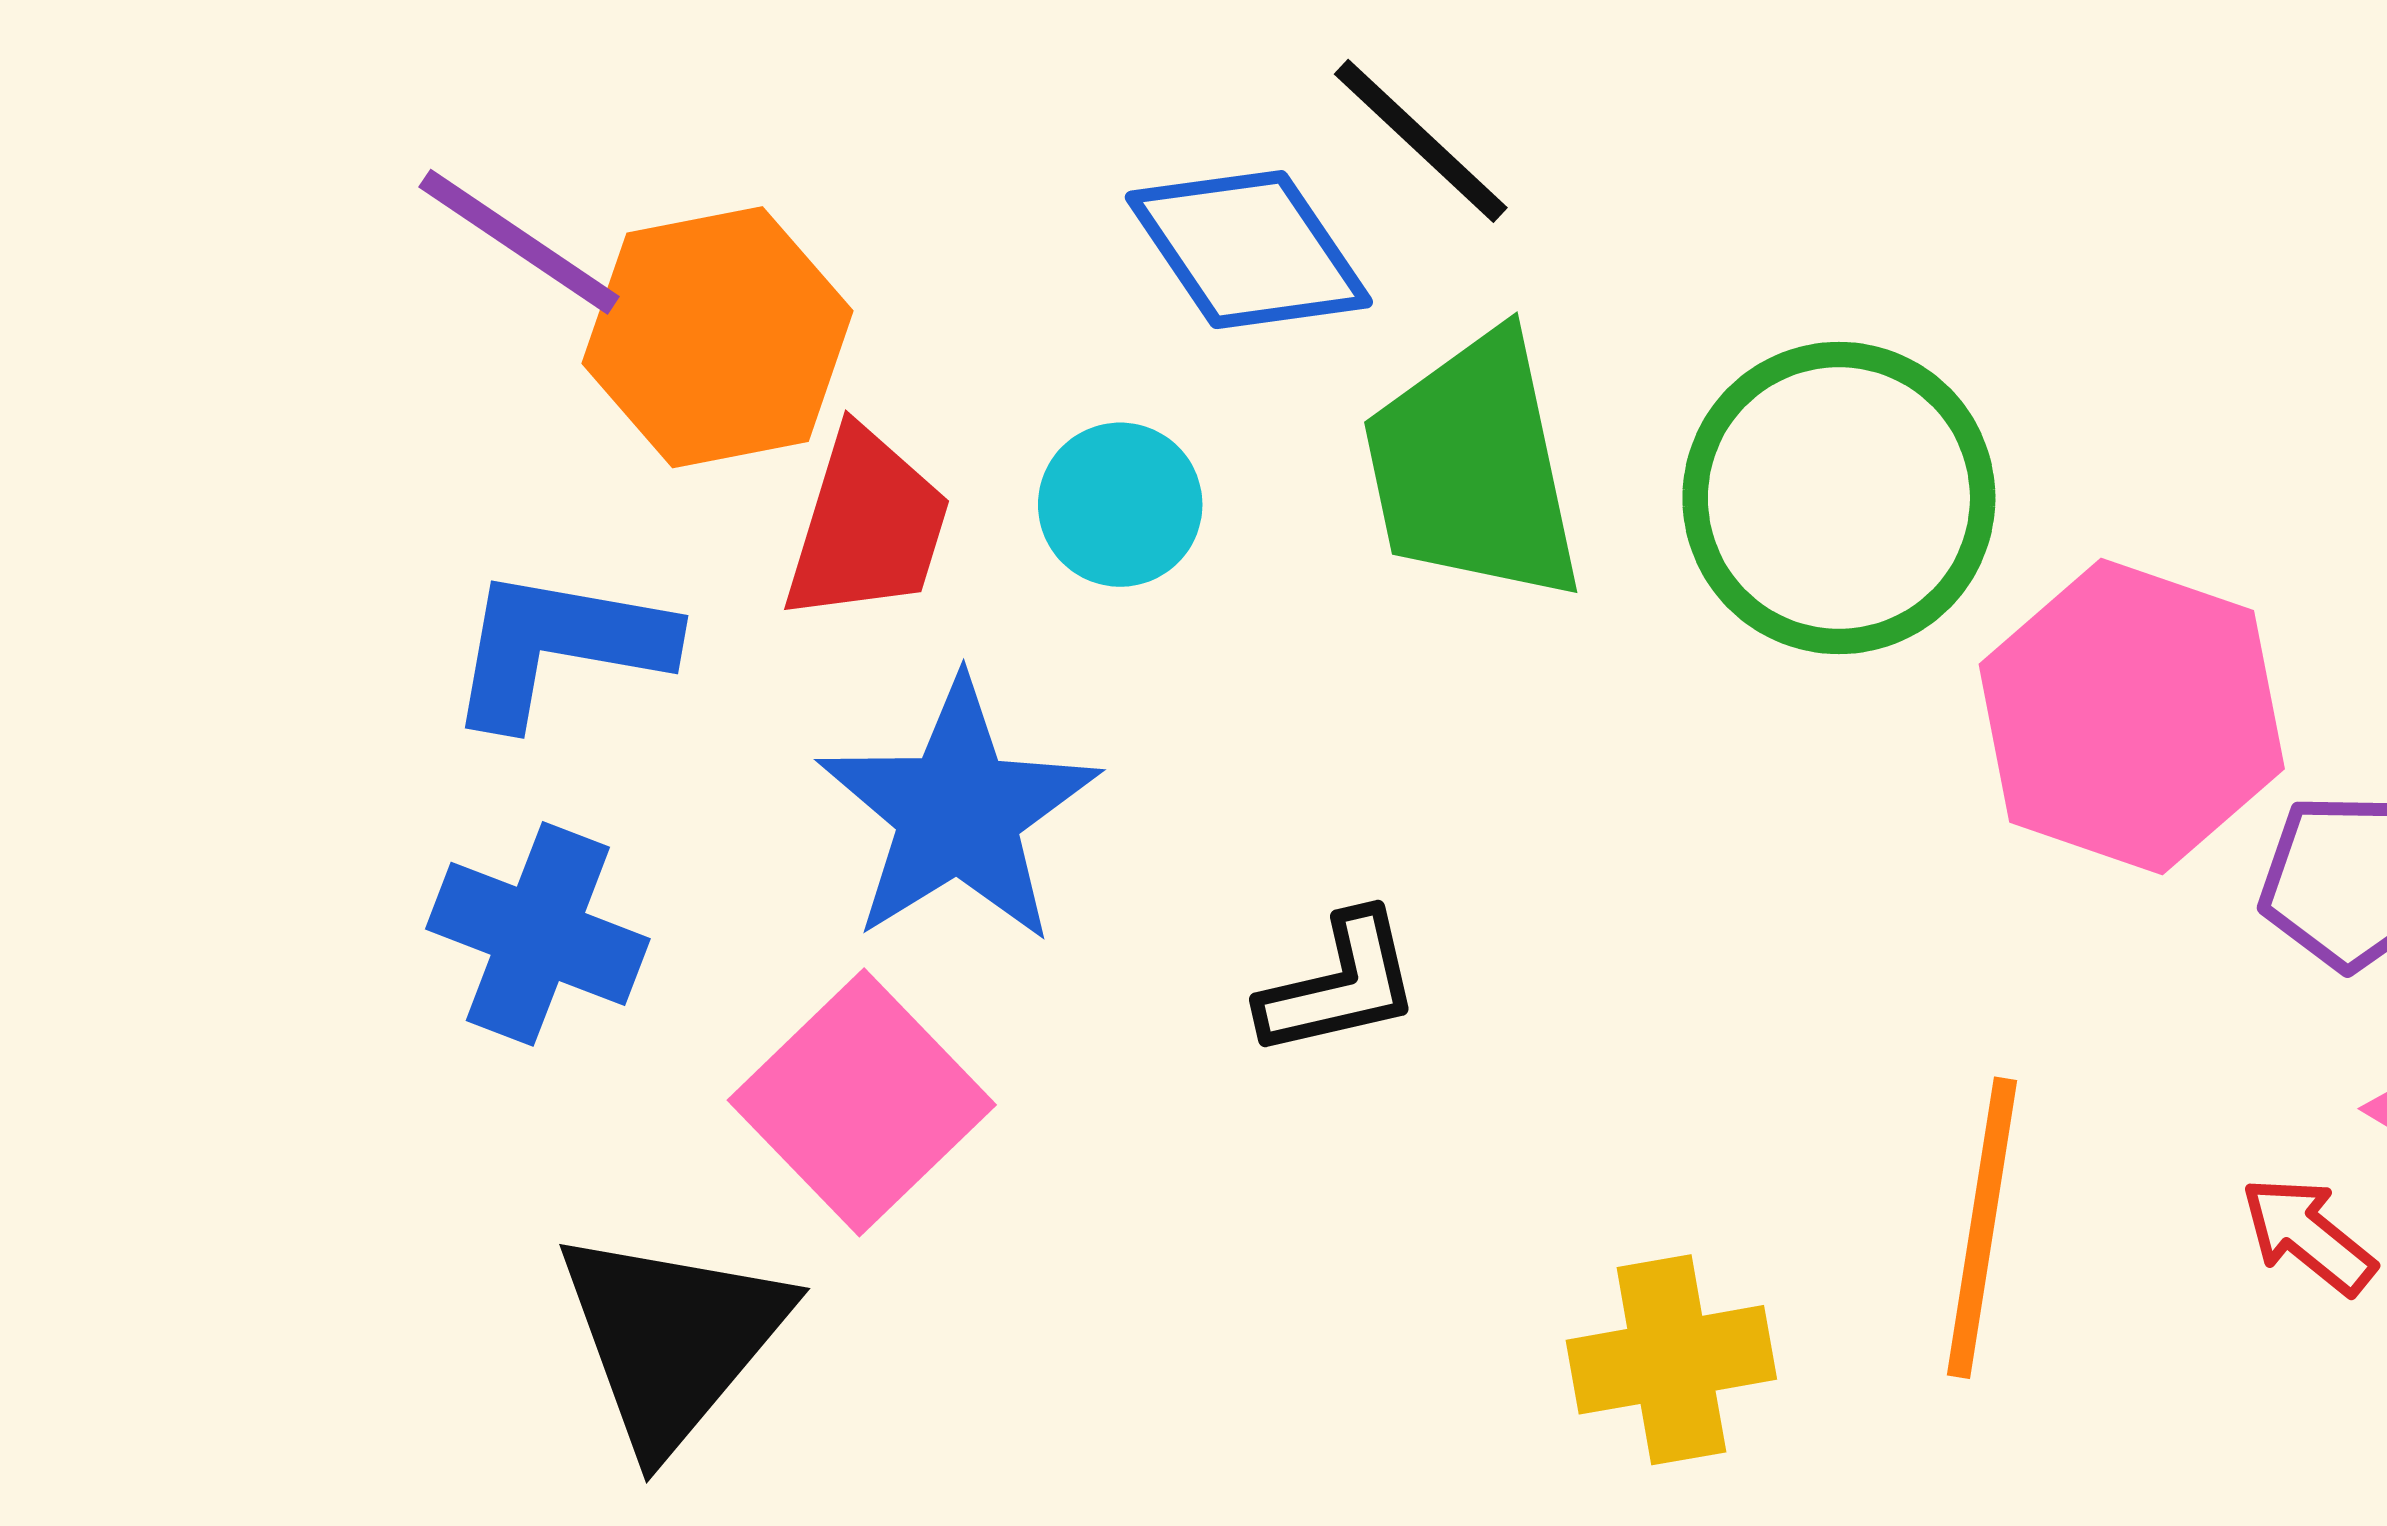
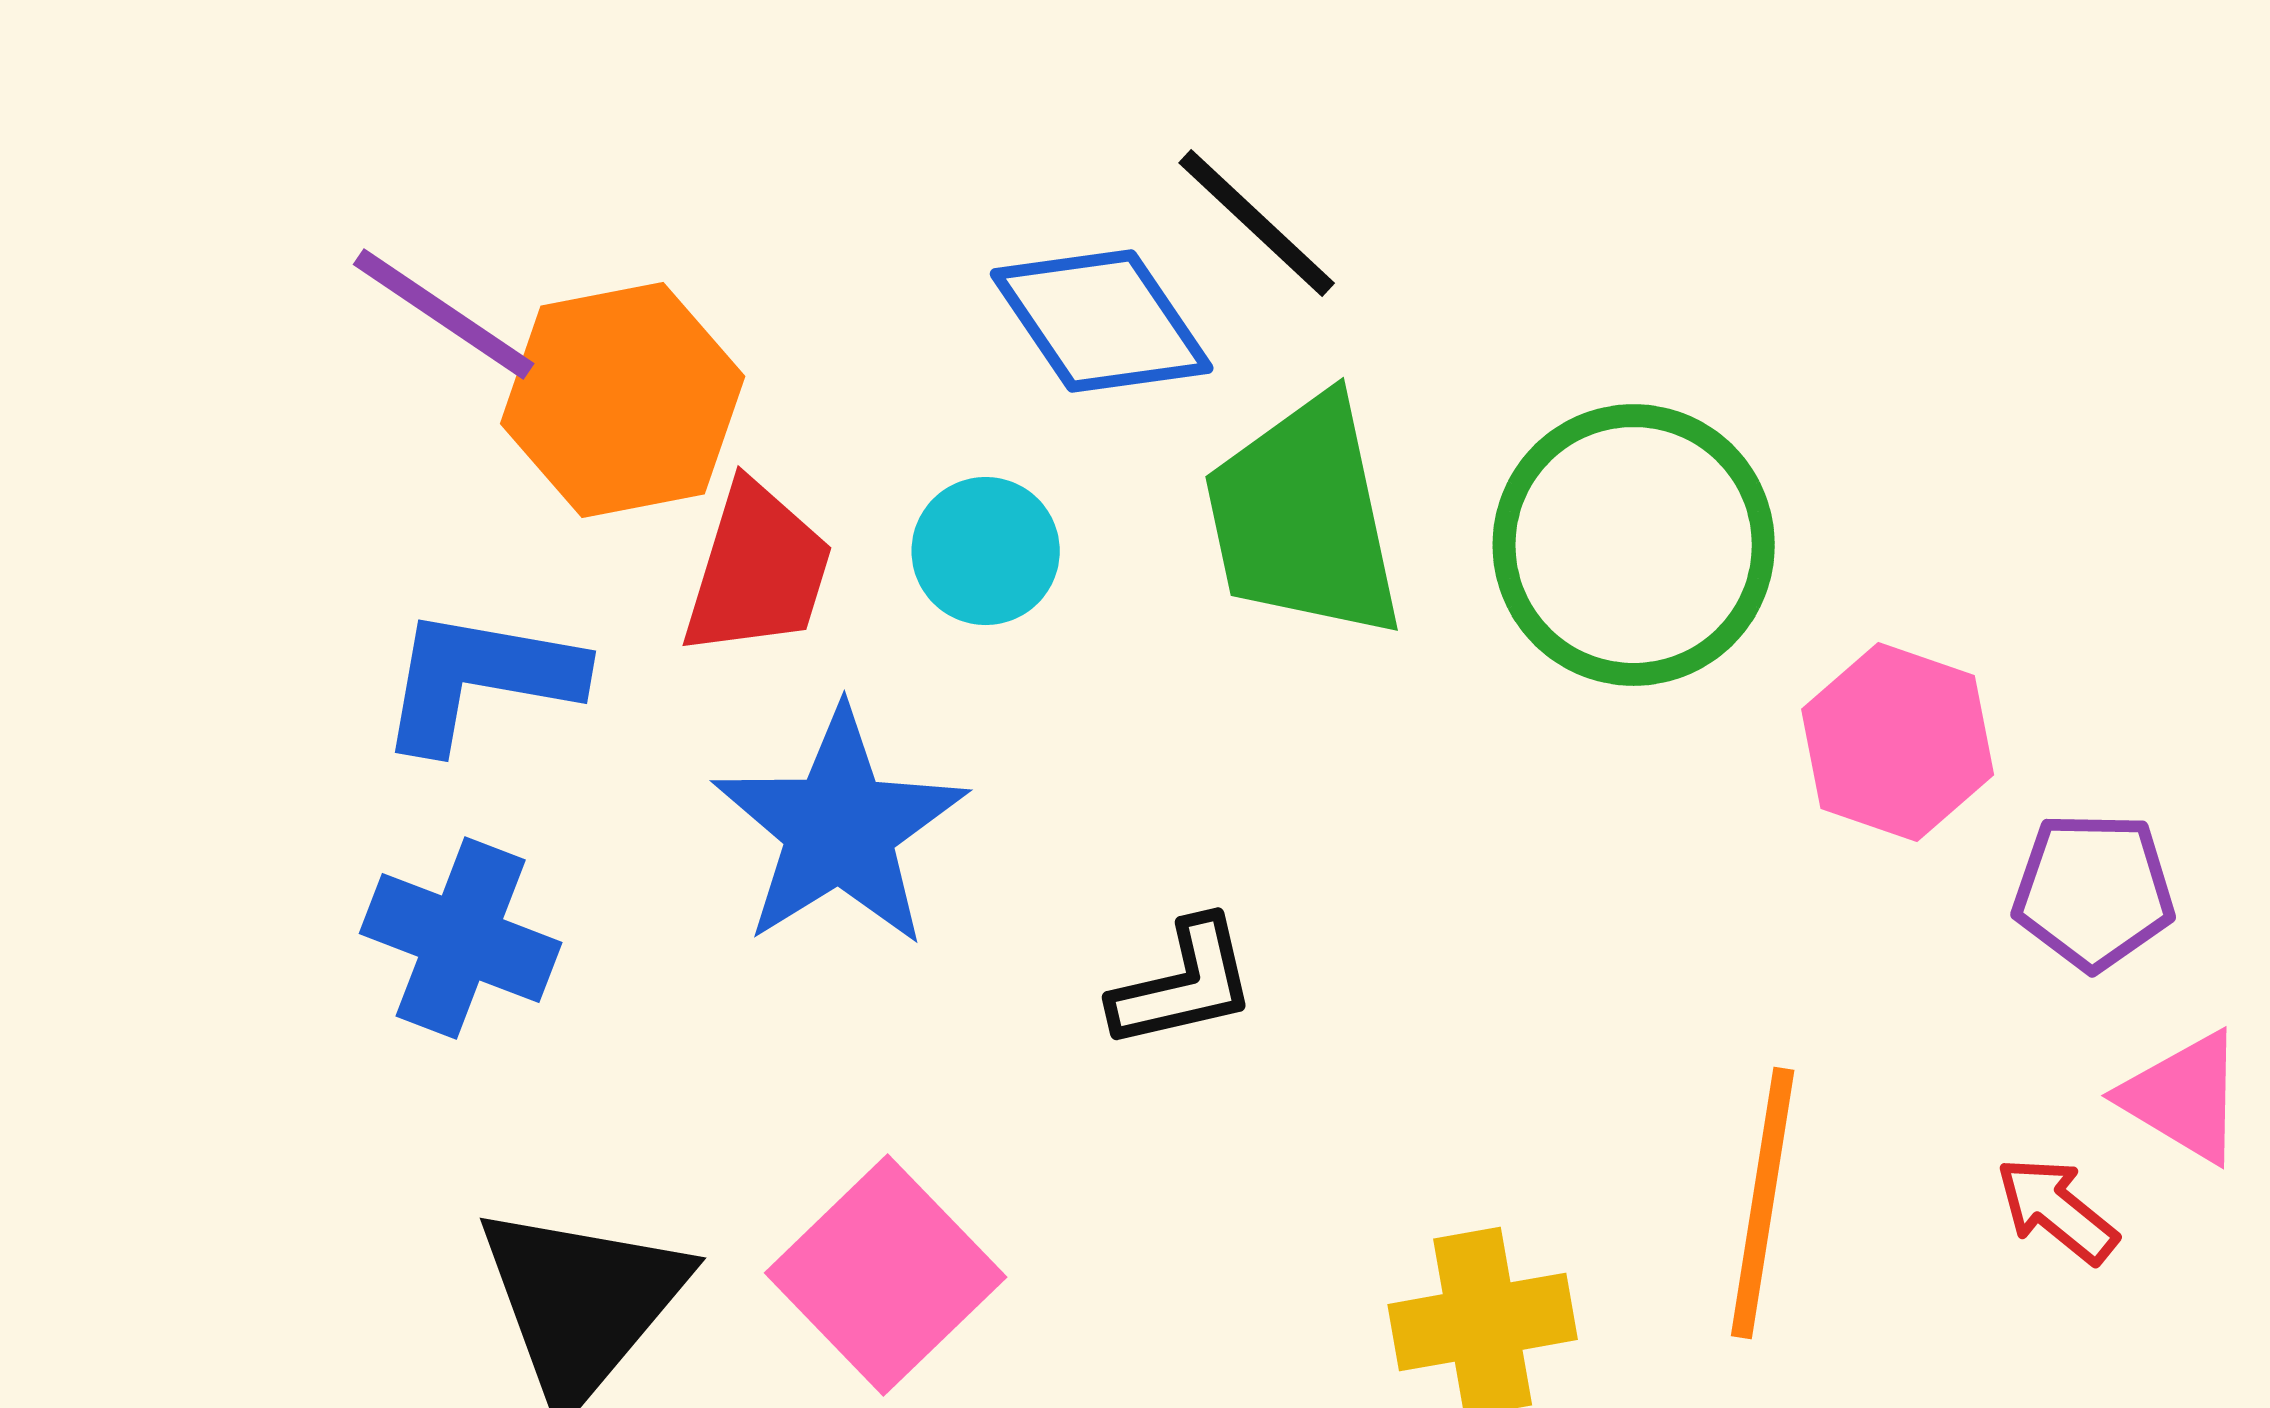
pink hexagon: (2132, 716) -> (1898, 742), size x0.7
pink square: (862, 1102) -> (886, 1275), moved

